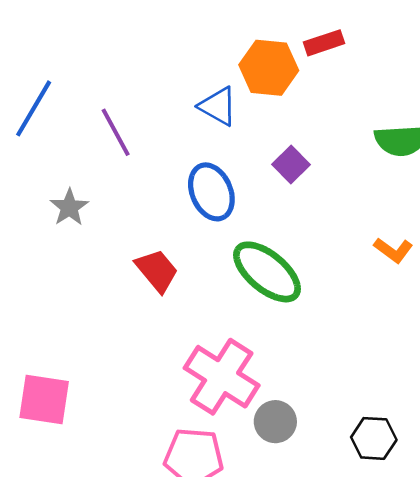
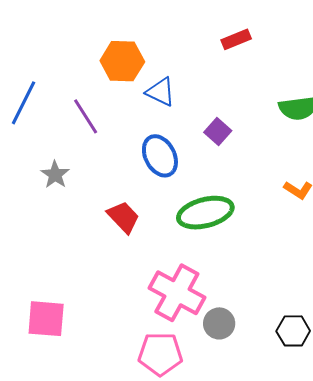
orange hexagon: (269, 68) -> (122, 61), moved
green ellipse: (267, 272) -> (205, 213), turned -50

